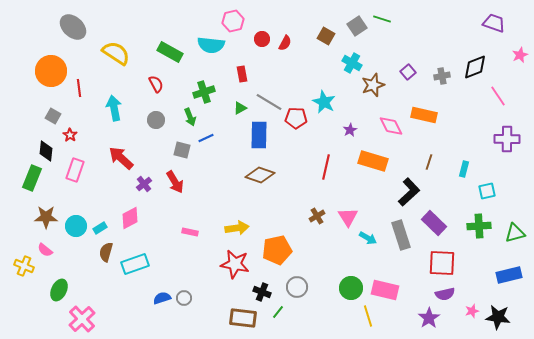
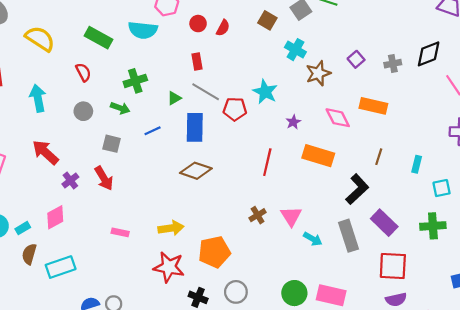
red rectangle: (242, 74) -> (197, 61), moved
green arrow: (190, 117) -> (120, 108), turned -48
blue line: (206, 138) -> (153, 131), moved

